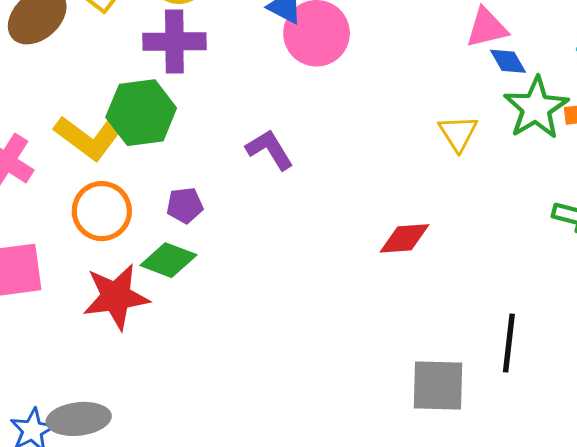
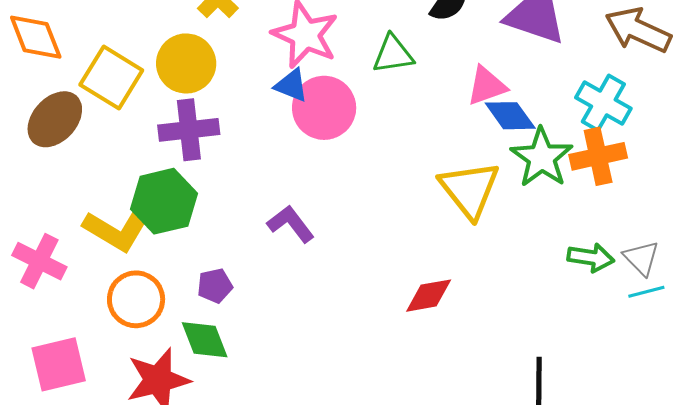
blue diamond: (508, 61) -> (510, 116), size x1.4
yellow triangle: (458, 133) -> (470, 189), size x1.6
green diamond: (168, 260) -> (205, 340), turned 54

